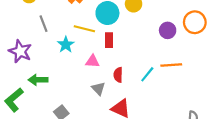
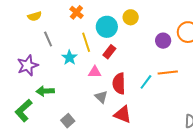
yellow line: (84, 29) -> (86, 42), turned 60
red rectangle: (109, 40) -> (109, 52), turned 40
purple star: (20, 51) -> (28, 65), turned 30
red semicircle: (118, 75) -> (119, 84), size x1.5

